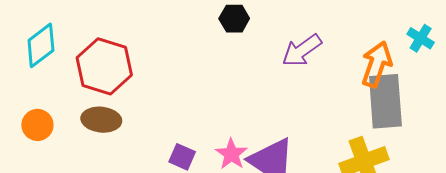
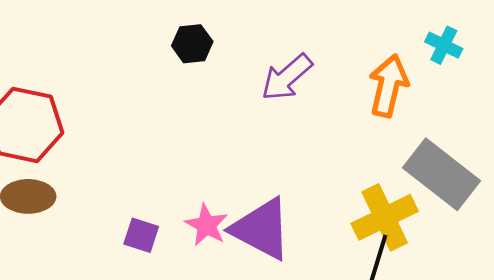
gray rectangle: (385, 101) -> (441, 174), moved, turned -42

